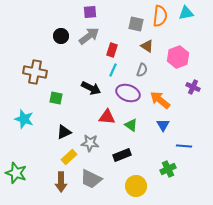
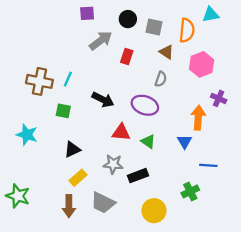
purple square: (90, 12) -> (87, 13), moved
orange semicircle: (160, 16) -> (187, 30), moved
black circle: (61, 36) -> (128, 19), moved
cyan line: (113, 70) -> (68, 79), moved
orange arrow: (160, 100) -> (198, 118), moved, turned 55
gray star: (90, 143) -> (113, 164), moved

